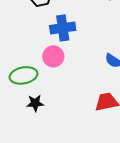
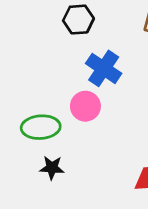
blue cross: (63, 28) -> (104, 68), turned 35

